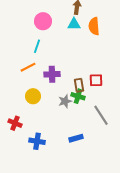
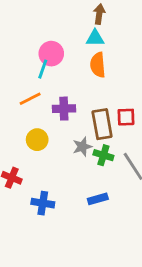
pink circle: (43, 21) -> (51, 54), moved
orange semicircle: (94, 26) -> (98, 65), moved
brown rectangle: (79, 85) -> (102, 124), size x1.5
green cross: (78, 96) -> (103, 155), moved

